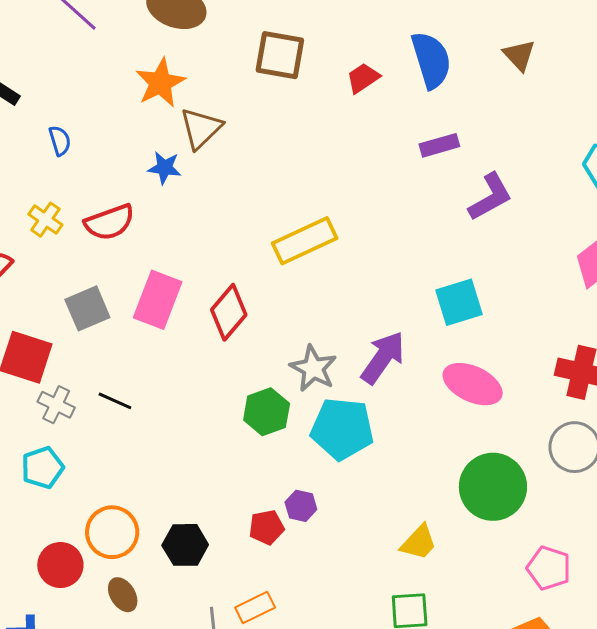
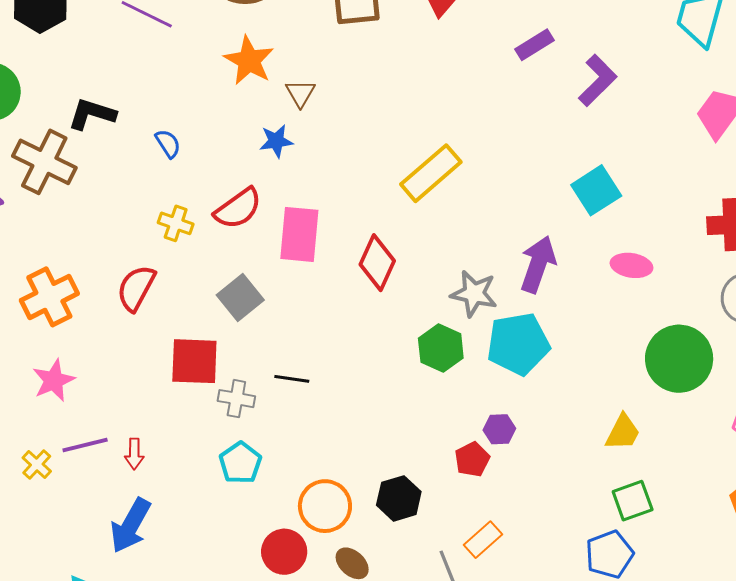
brown triangle: (201, 128) -> (300, 93), size x0.7
pink rectangle: (158, 300) -> (299, 234), moved
pink ellipse: (473, 384) -> (631, 265), size x0.7

